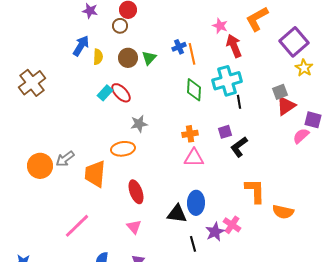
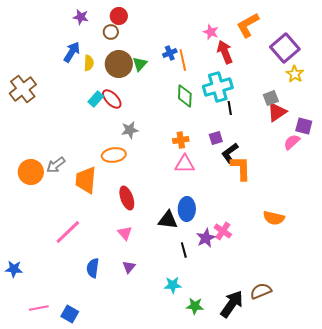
brown circle: (128, 58) -> (119, 64), size x1.4
orange L-shape: (255, 191) -> (241, 168), moved

